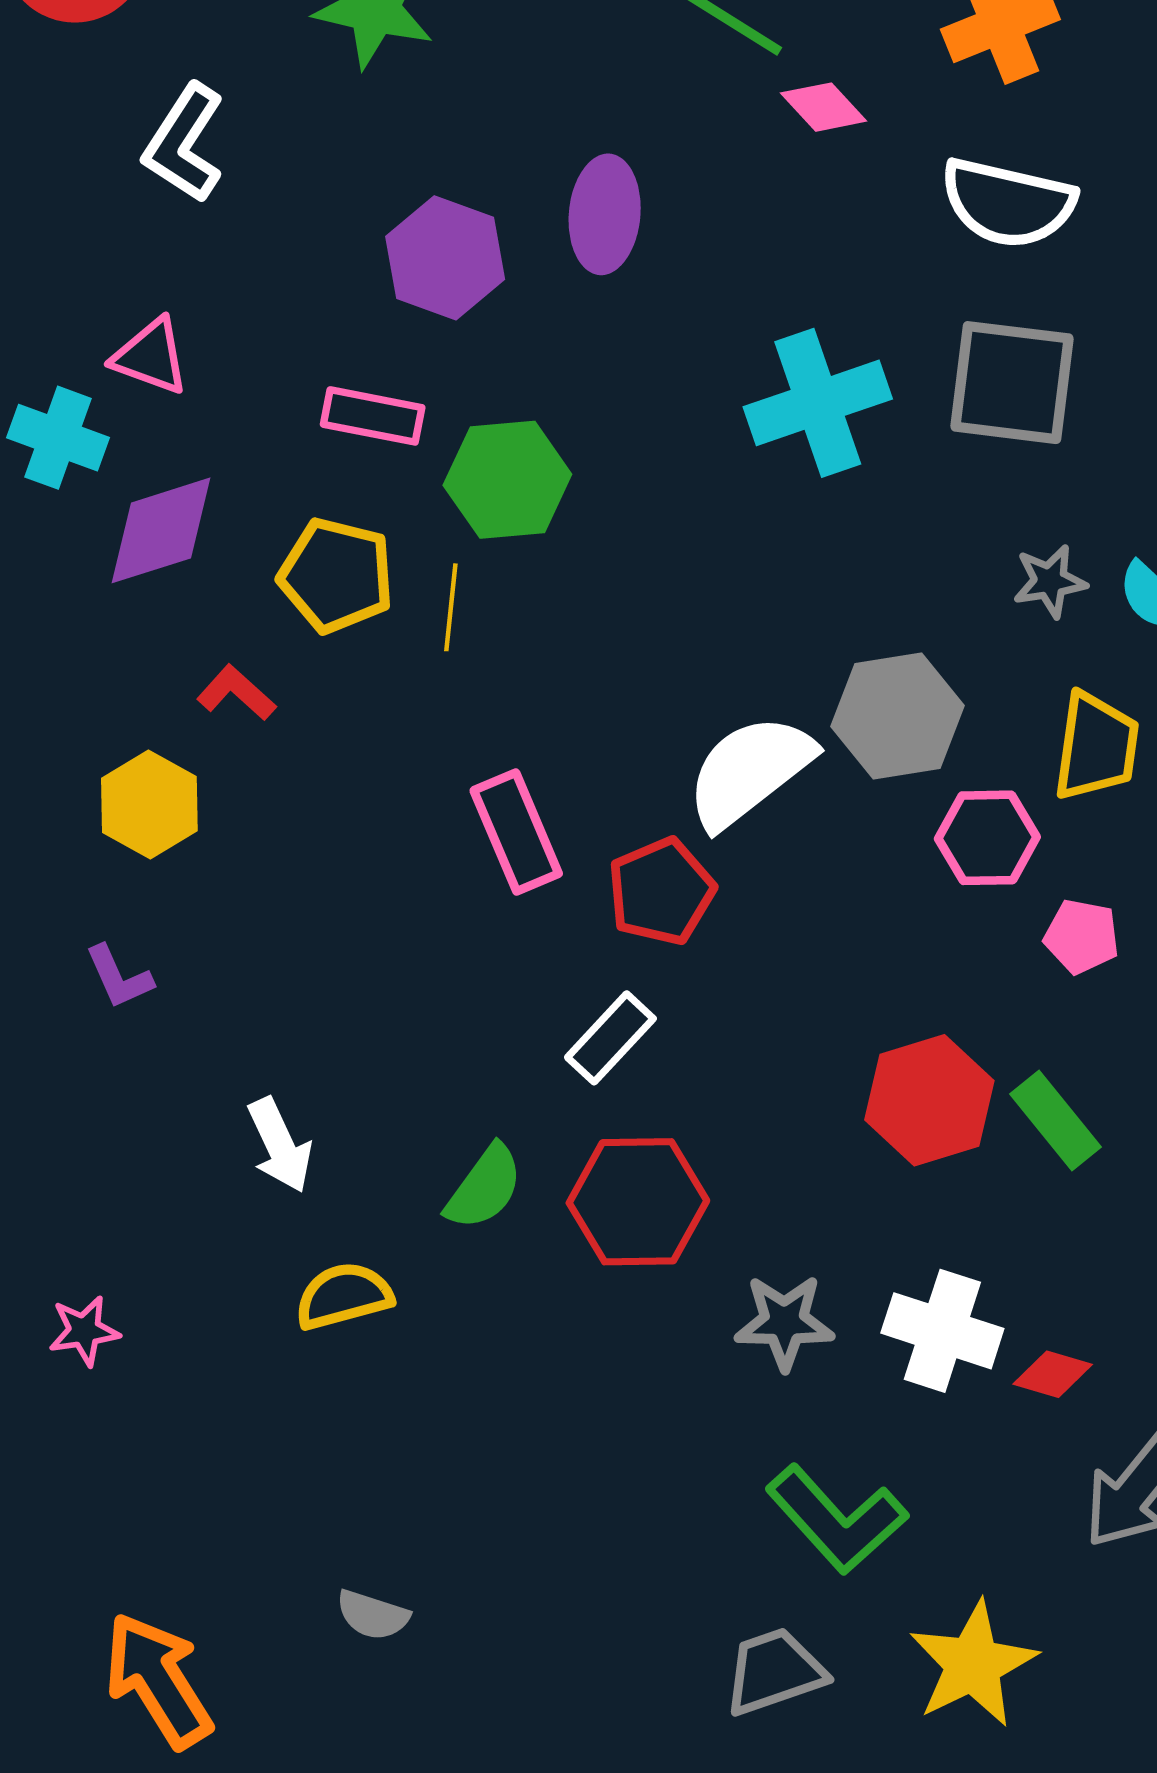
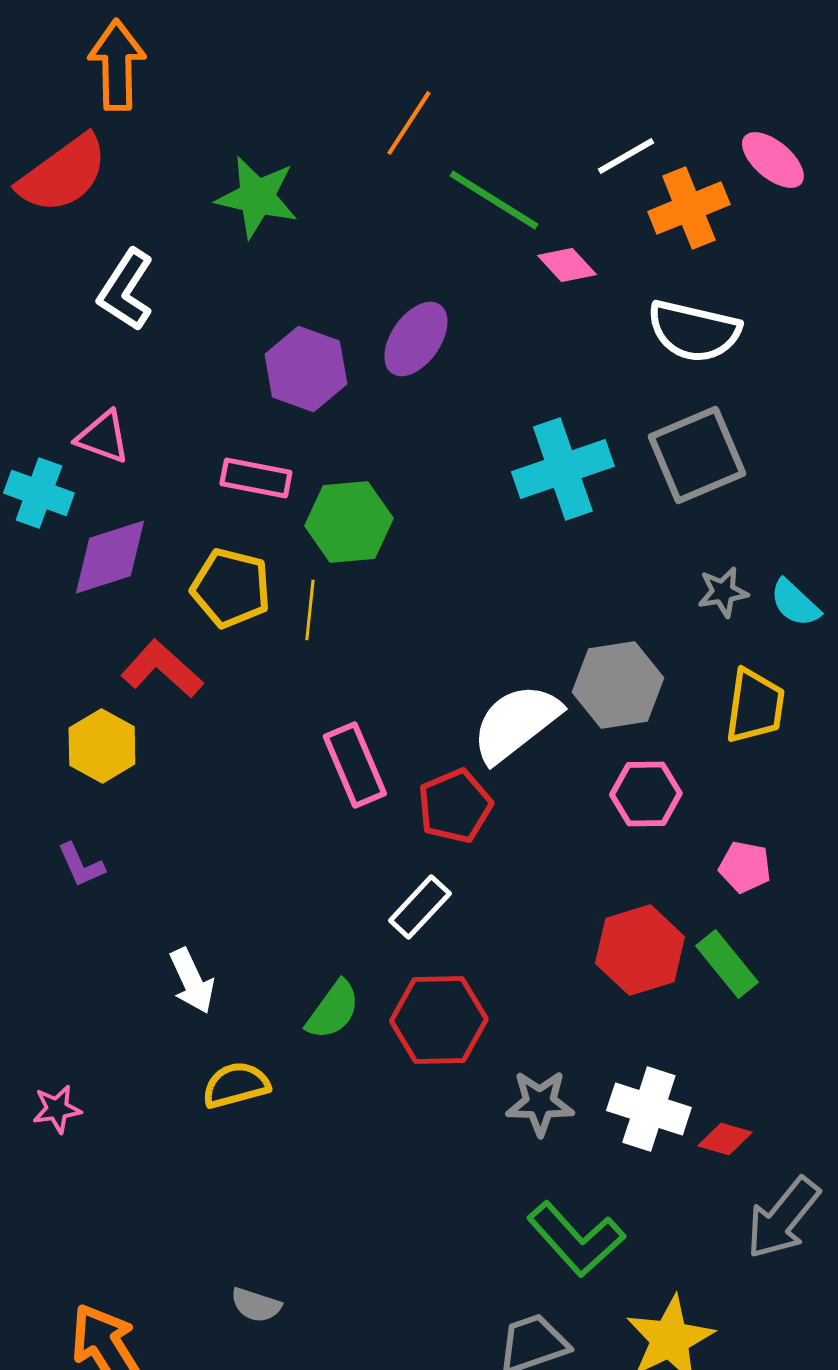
purple ellipse: (605, 214) -> (416, 339), turned 30
gray square: (1012, 383) -> (697, 455), turned -30
red L-shape: (236, 693) -> (162, 669), size x1.5
pink hexagon: (987, 838) -> (646, 794), moved
pink pentagon: (1082, 936) -> (745, 867), moved

